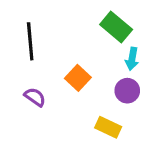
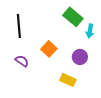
cyan arrow: (132, 59) -> (90, 31), moved

